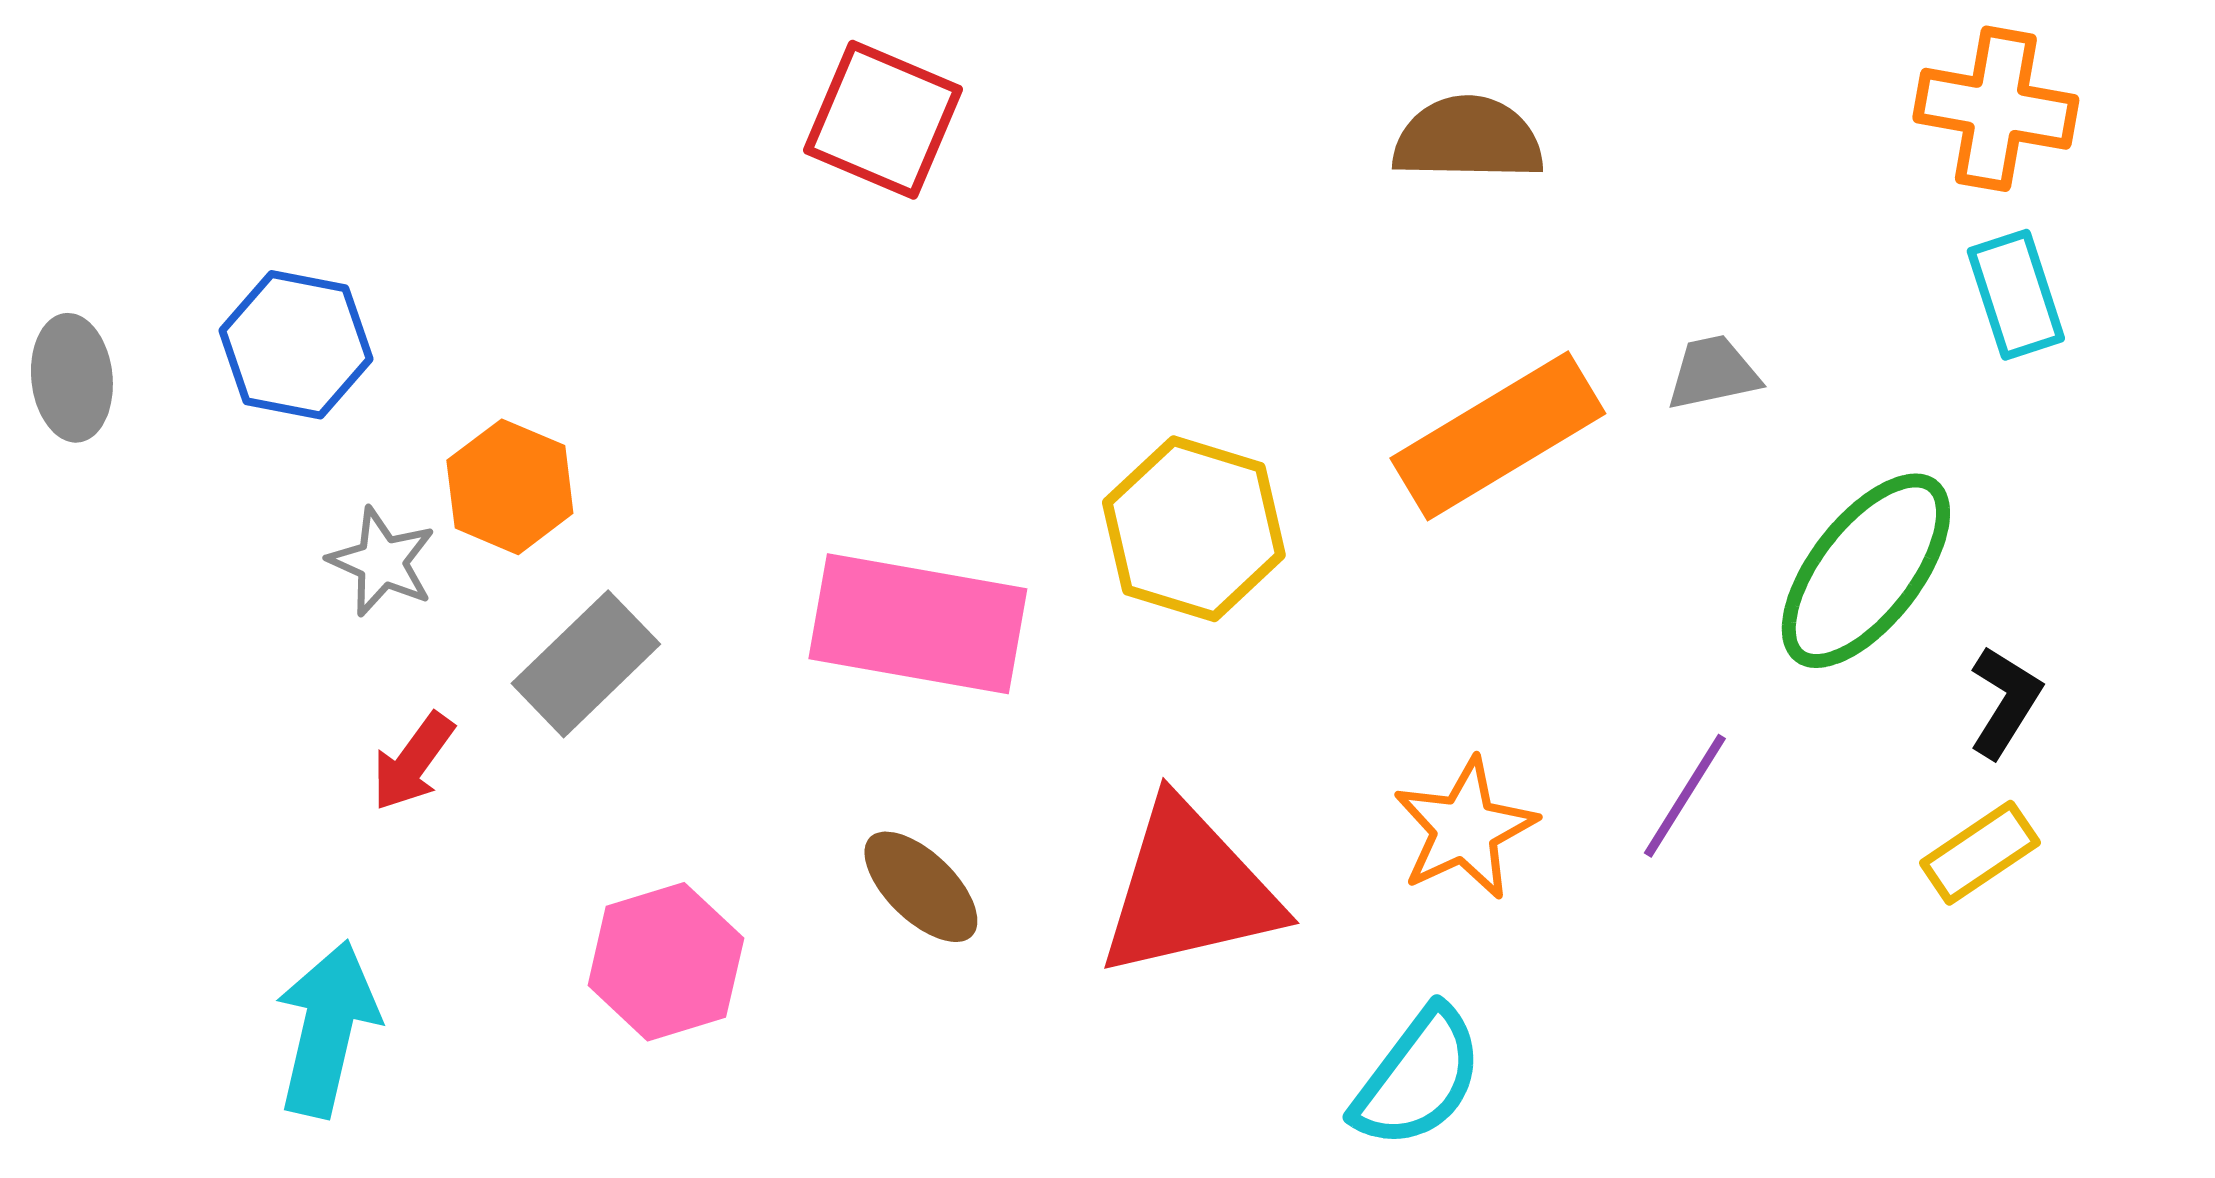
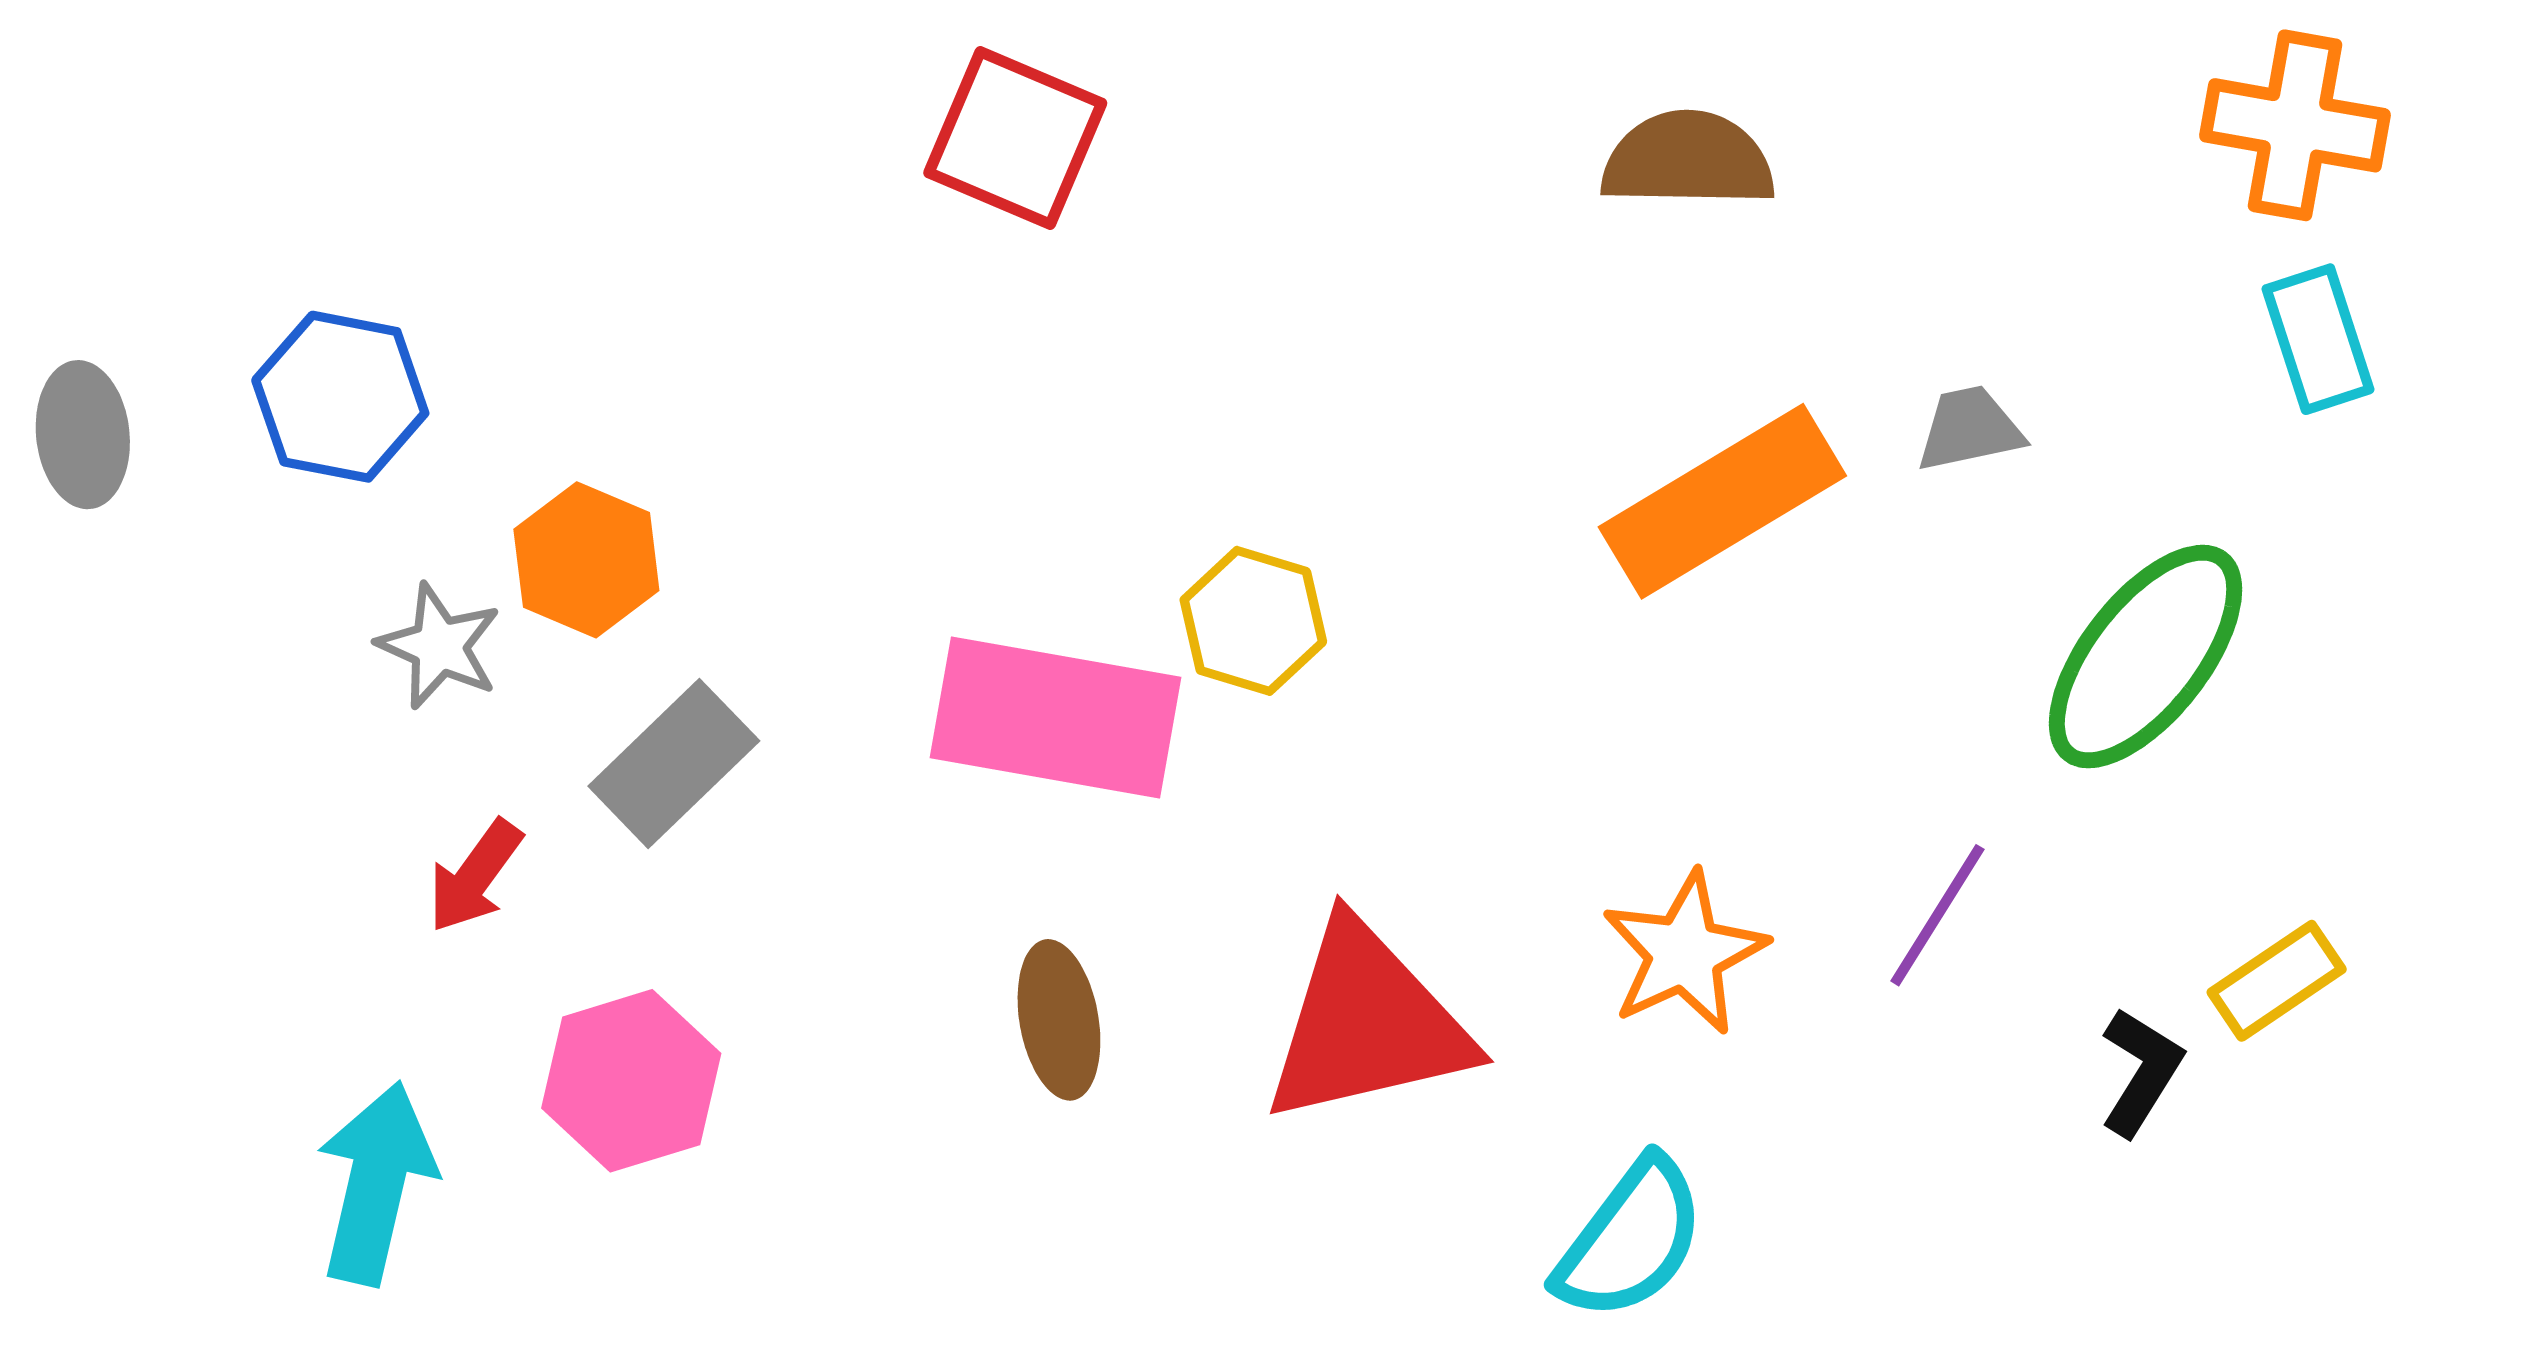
yellow hexagon: (1194, 529) -> (1253, 621), moved, size x0.7
black L-shape: (2005, 702) -> (2141, 1072), moved
brown ellipse: (921, 887) -> (1059, 1020), turned 36
pink hexagon: (666, 962) -> (631, 1081), moved

